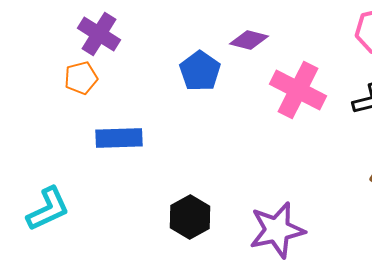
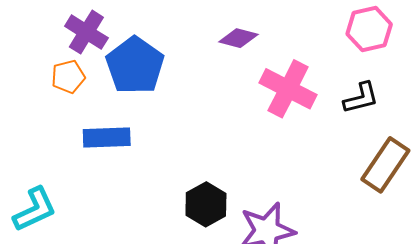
blue pentagon: (200, 71) -> (135, 66), moved, size x1.4
black hexagon: (190, 217) -> (206, 204), moved

